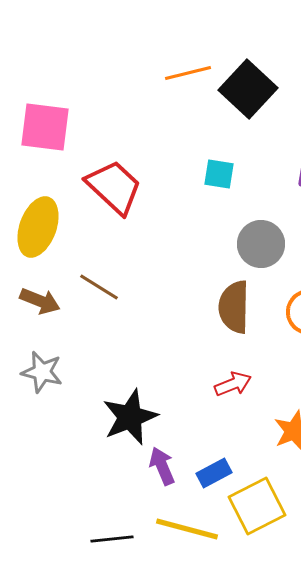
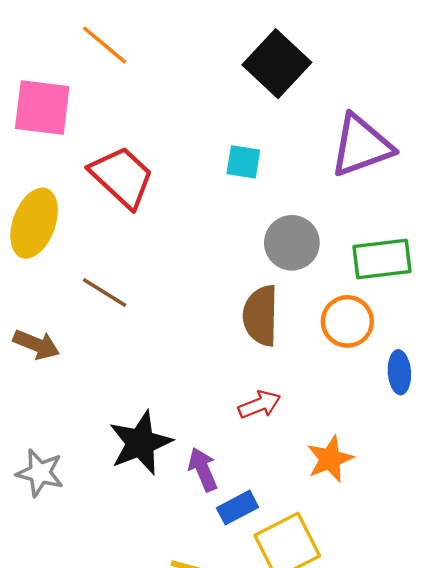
orange line: (188, 73) -> (105, 45), moved, turned 54
brown arrow: (40, 301) -> (36, 345), moved
gray star: (42, 372) -> (40, 473), moved
purple arrow: (162, 466) -> (203, 469), moved

